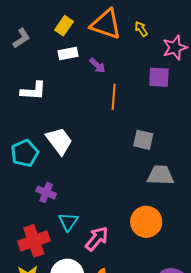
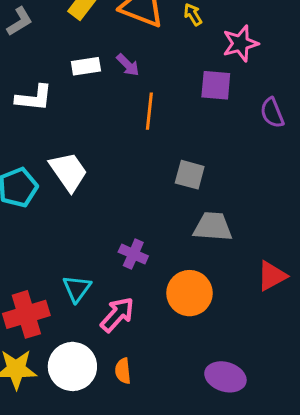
white rectangle: (68, 54) -> (86, 66), moved
purple cross: (46, 192) -> (133, 254), moved

